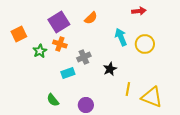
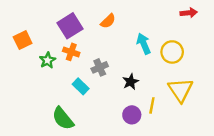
red arrow: (139, 11) -> (189, 13), moved
cyan rectangle: (68, 73) -> (81, 86), turned 64
yellow triangle: (152, 97) -> (180, 90), moved, turned 35
green semicircle: (53, 100) -> (63, 118), size x1.5
purple circle: (86, 105) -> (132, 115), moved

